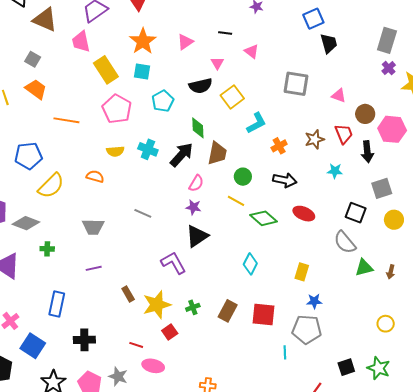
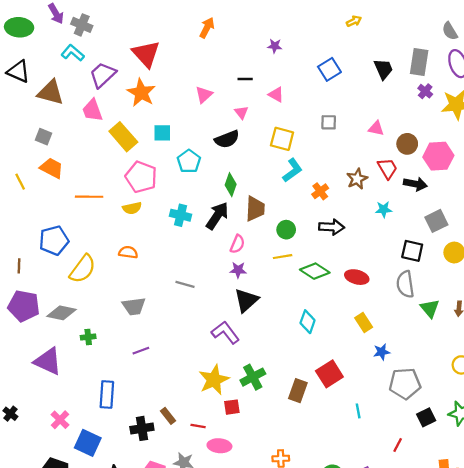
blue square: (313, 19) -> (329, 69), moved
orange star: (143, 41) -> (141, 93), moved
black trapezoid: (329, 43) -> (383, 69), moved
gray square: (296, 84) -> (329, 122), size x0.6
yellow square: (232, 97) -> (282, 139), moved, turned -30
green diamond: (198, 128) -> (231, 185), turned 30
yellow semicircle: (115, 151) -> (132, 208), moved
black arrow: (367, 152) -> (415, 184), turned -65
yellow line: (236, 201) -> (283, 257), turned -30
red ellipse: (304, 214) -> (357, 277), moved
gray semicircle: (345, 242) -> (405, 284), turned 40
green triangle: (364, 268) -> (430, 308), turned -48
yellow rectangle: (302, 272) -> (364, 323), turned -42
brown rectangle: (128, 294) -> (168, 416), moved
green cross: (193, 307) -> (253, 377), size x1.6
brown rectangle: (228, 311) -> (298, 391), moved
red square: (264, 314) -> (329, 374), turned -30
gray pentagon: (307, 329) -> (405, 384), moved
red square: (170, 332) -> (232, 407), turned 35

